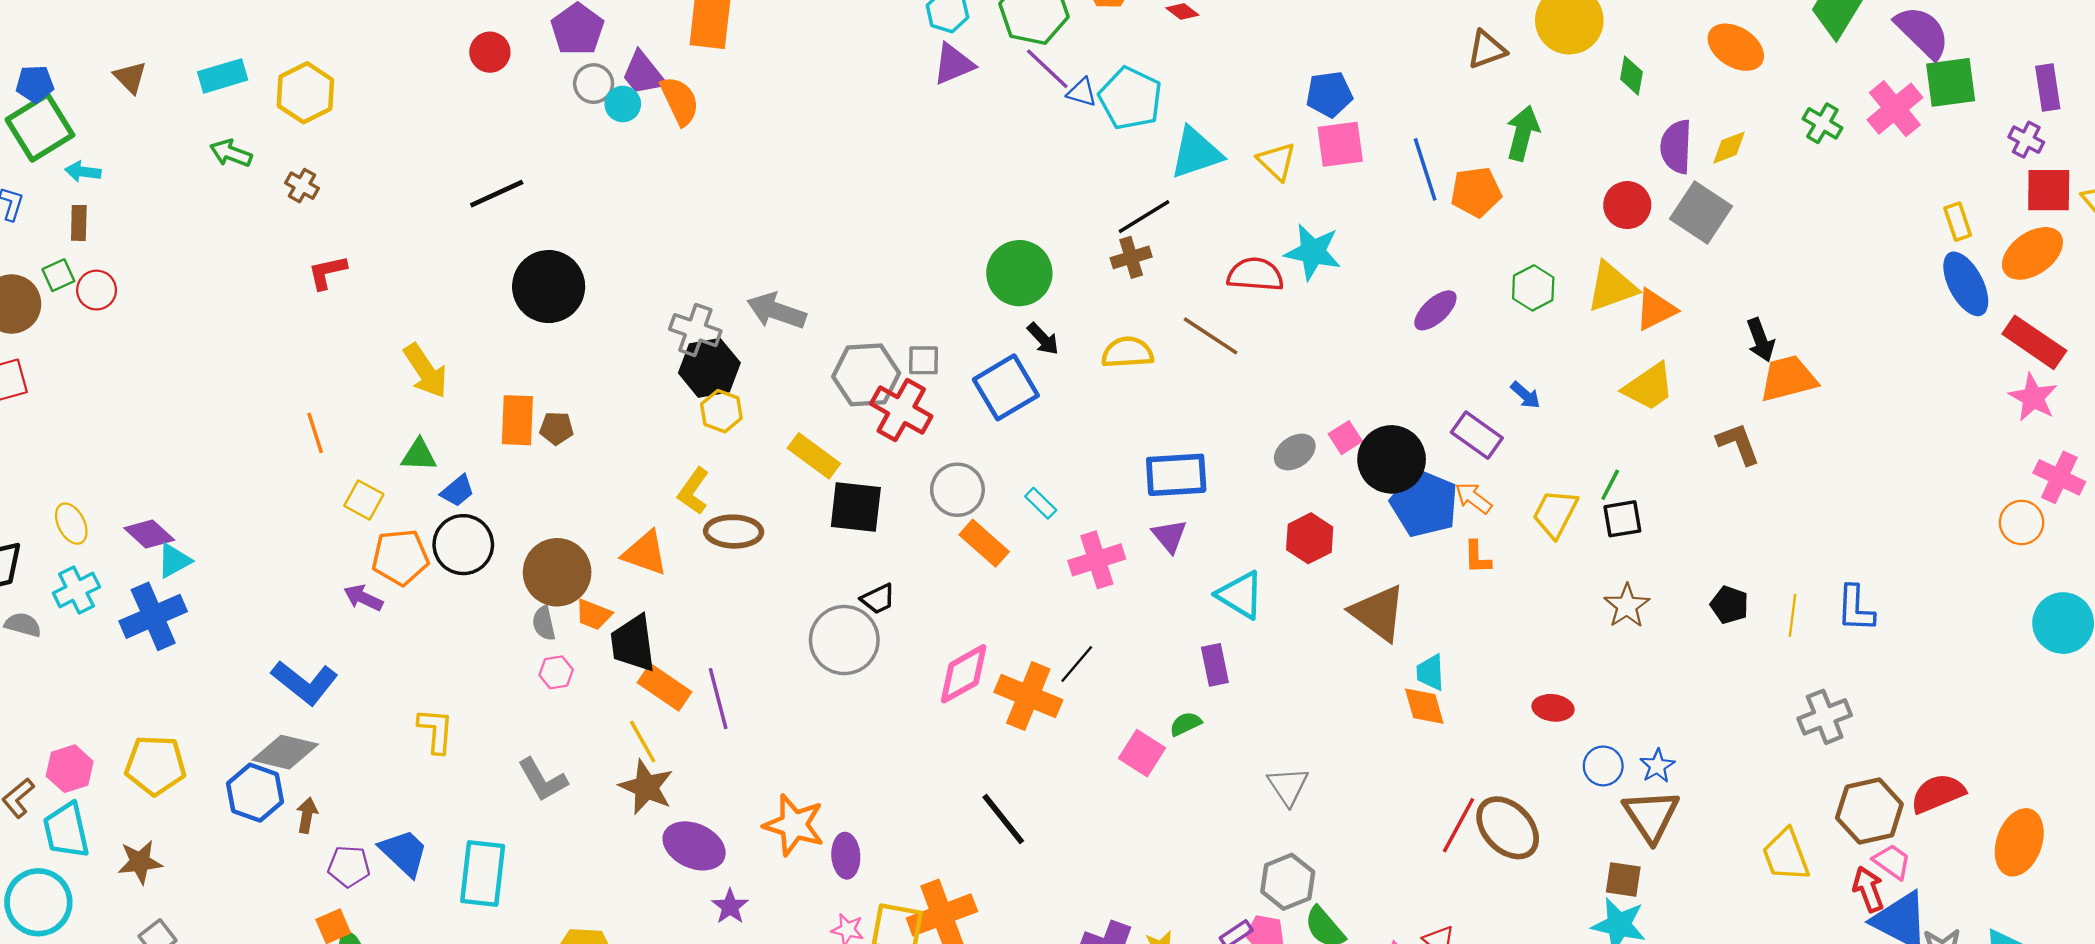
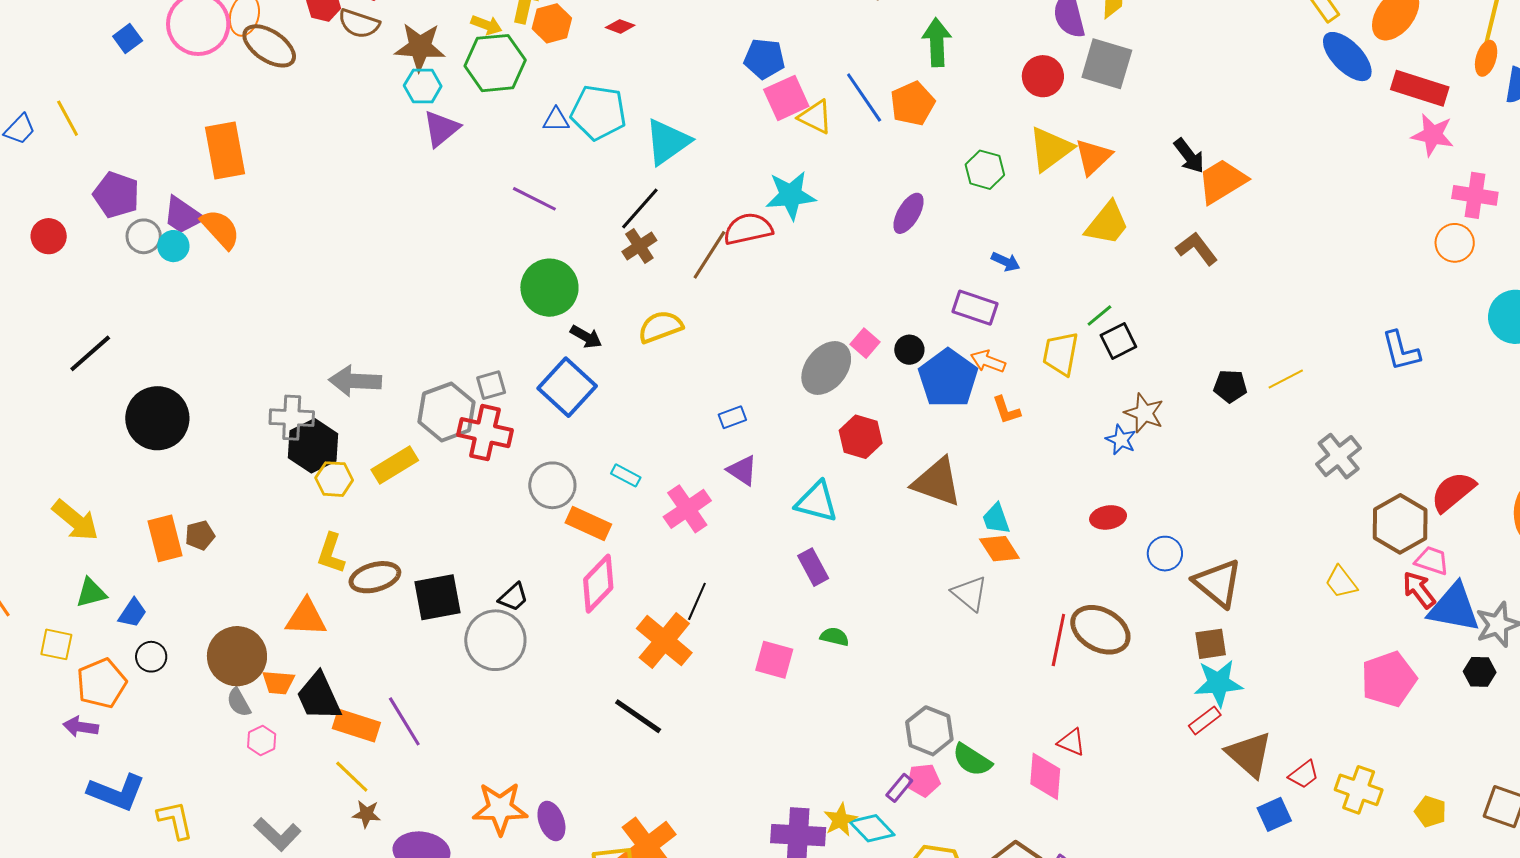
purple line: (1047, 69) -> (534, 199), moved
blue pentagon: (1329, 94) -> (764, 59), turned 30
yellow triangle: (1277, 161) -> (815, 117), moved
brown line: (1211, 336) -> (709, 255), moved, turned -74
gray ellipse: (1295, 452) -> (826, 368), size x1.5
yellow rectangle: (814, 456) -> (395, 465), moved, turned -51
black circle: (1392, 459) -> (909, 350), size x0.5
blue rectangle: (1176, 475) -> (732, 417), size x0.5
green line: (1610, 485) -> (1099, 316), turned 40
blue pentagon: (1424, 503) -> (948, 378), turned 30
black square: (856, 507) -> (438, 597), moved
black circle: (463, 545) -> (151, 657), size x0.6
blue L-shape: (1856, 609) -> (1401, 351), moved
yellow line: (1792, 615) -> (1286, 379), turned 72
pink diamond: (964, 674) -> (598, 584), moved
blue L-shape: (305, 682) -> (117, 792), moved
orange cross: (1028, 696) -> (664, 641), turned 34
green semicircle: (1185, 724) -> (835, 637), moved, turned 56
blue star: (1657, 766) -> (1121, 440), moved
gray triangle: (1288, 786) -> (970, 593), moved
brown star: (646, 787) -> (366, 814), size x0.6
black line: (1003, 819) -> (638, 716), moved
yellow trapezoid: (1786, 855) -> (1341, 582), size x0.7

